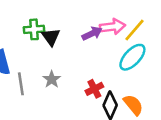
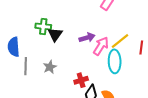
pink arrow: (113, 27) -> (101, 46), moved, turned -60
cyan ellipse: (132, 57) -> (115, 61), turned -55

